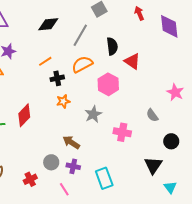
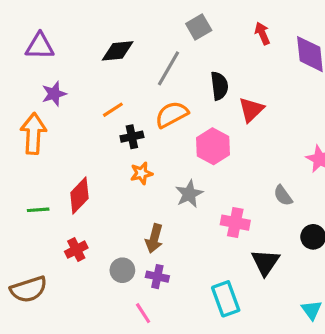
red triangle: (132, 61) -> (251, 110), turned 42
brown arrow: (71, 142) -> (154, 238), turned -108
black triangle: (153, 165) -> (265, 262), moved
cyan rectangle: (104, 178) -> (226, 299), moved
red cross: (30, 179) -> (76, 250), moved

